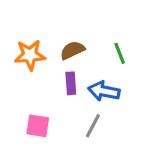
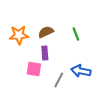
blue arrow: (104, 91) -> (81, 71), moved
pink square: (38, 126) -> (34, 69), moved

